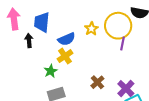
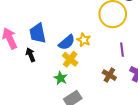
yellow star: (91, 29) -> (84, 40), moved
purple line: (123, 44) -> (122, 50), moved

